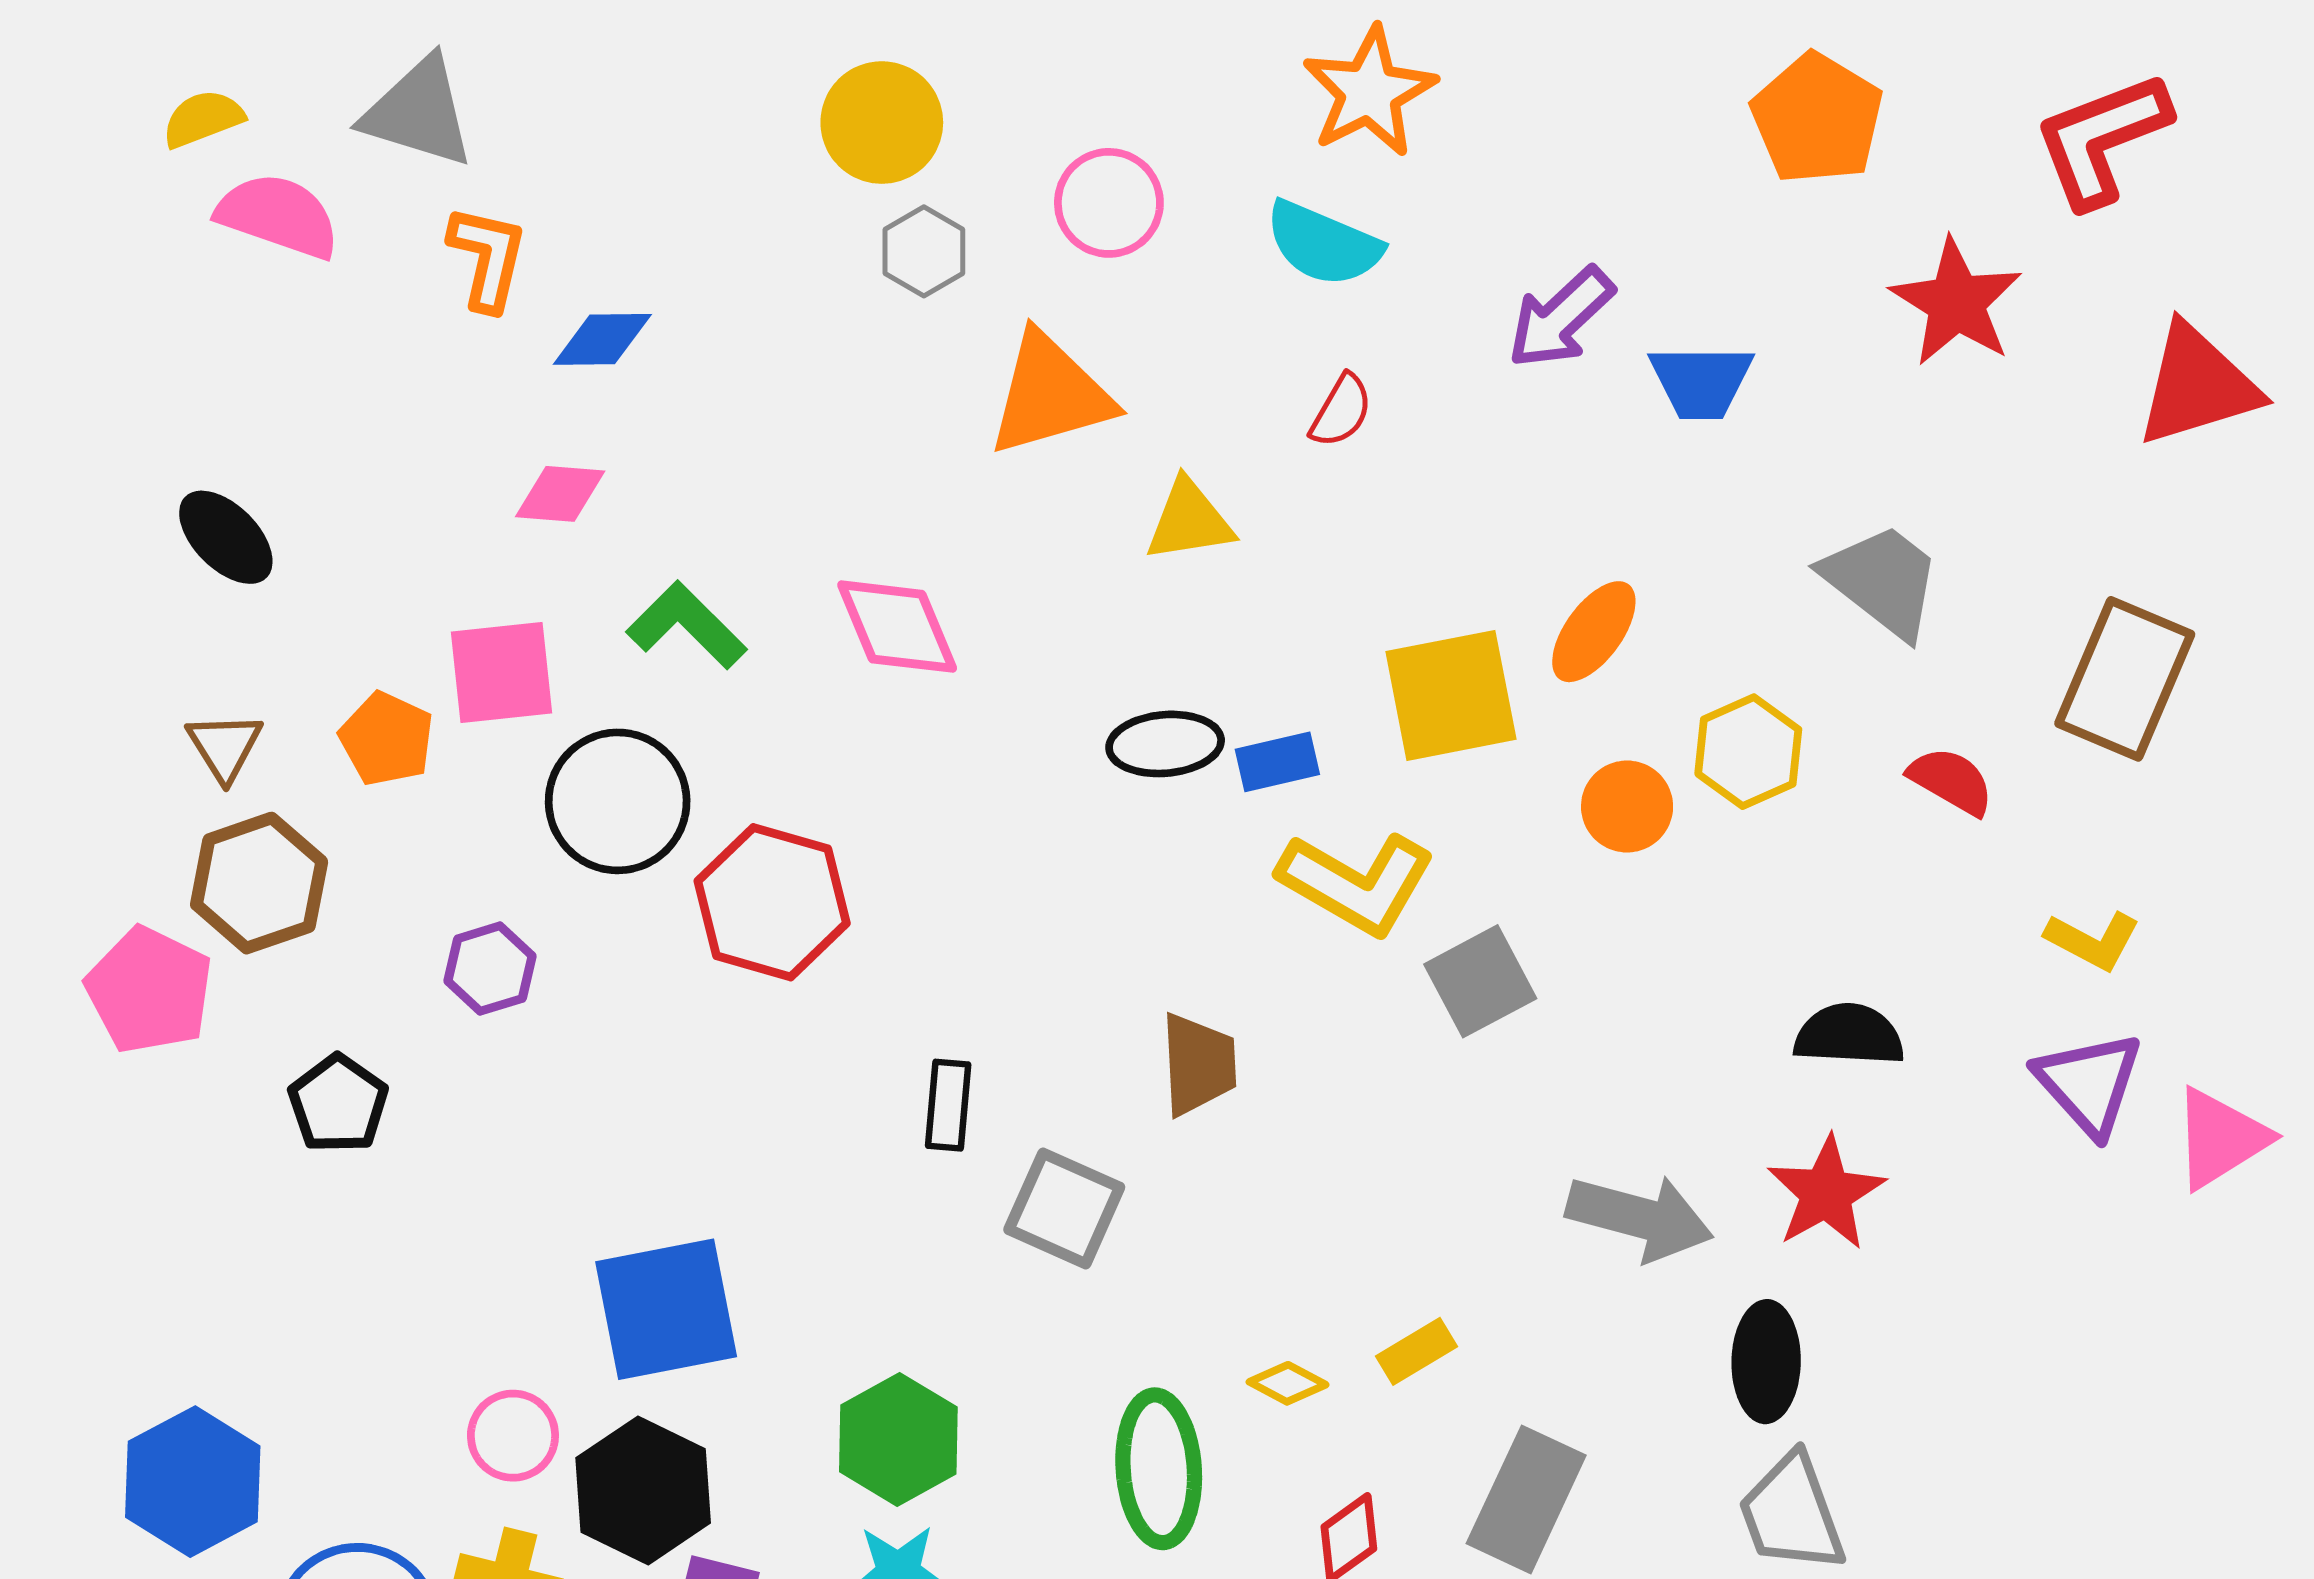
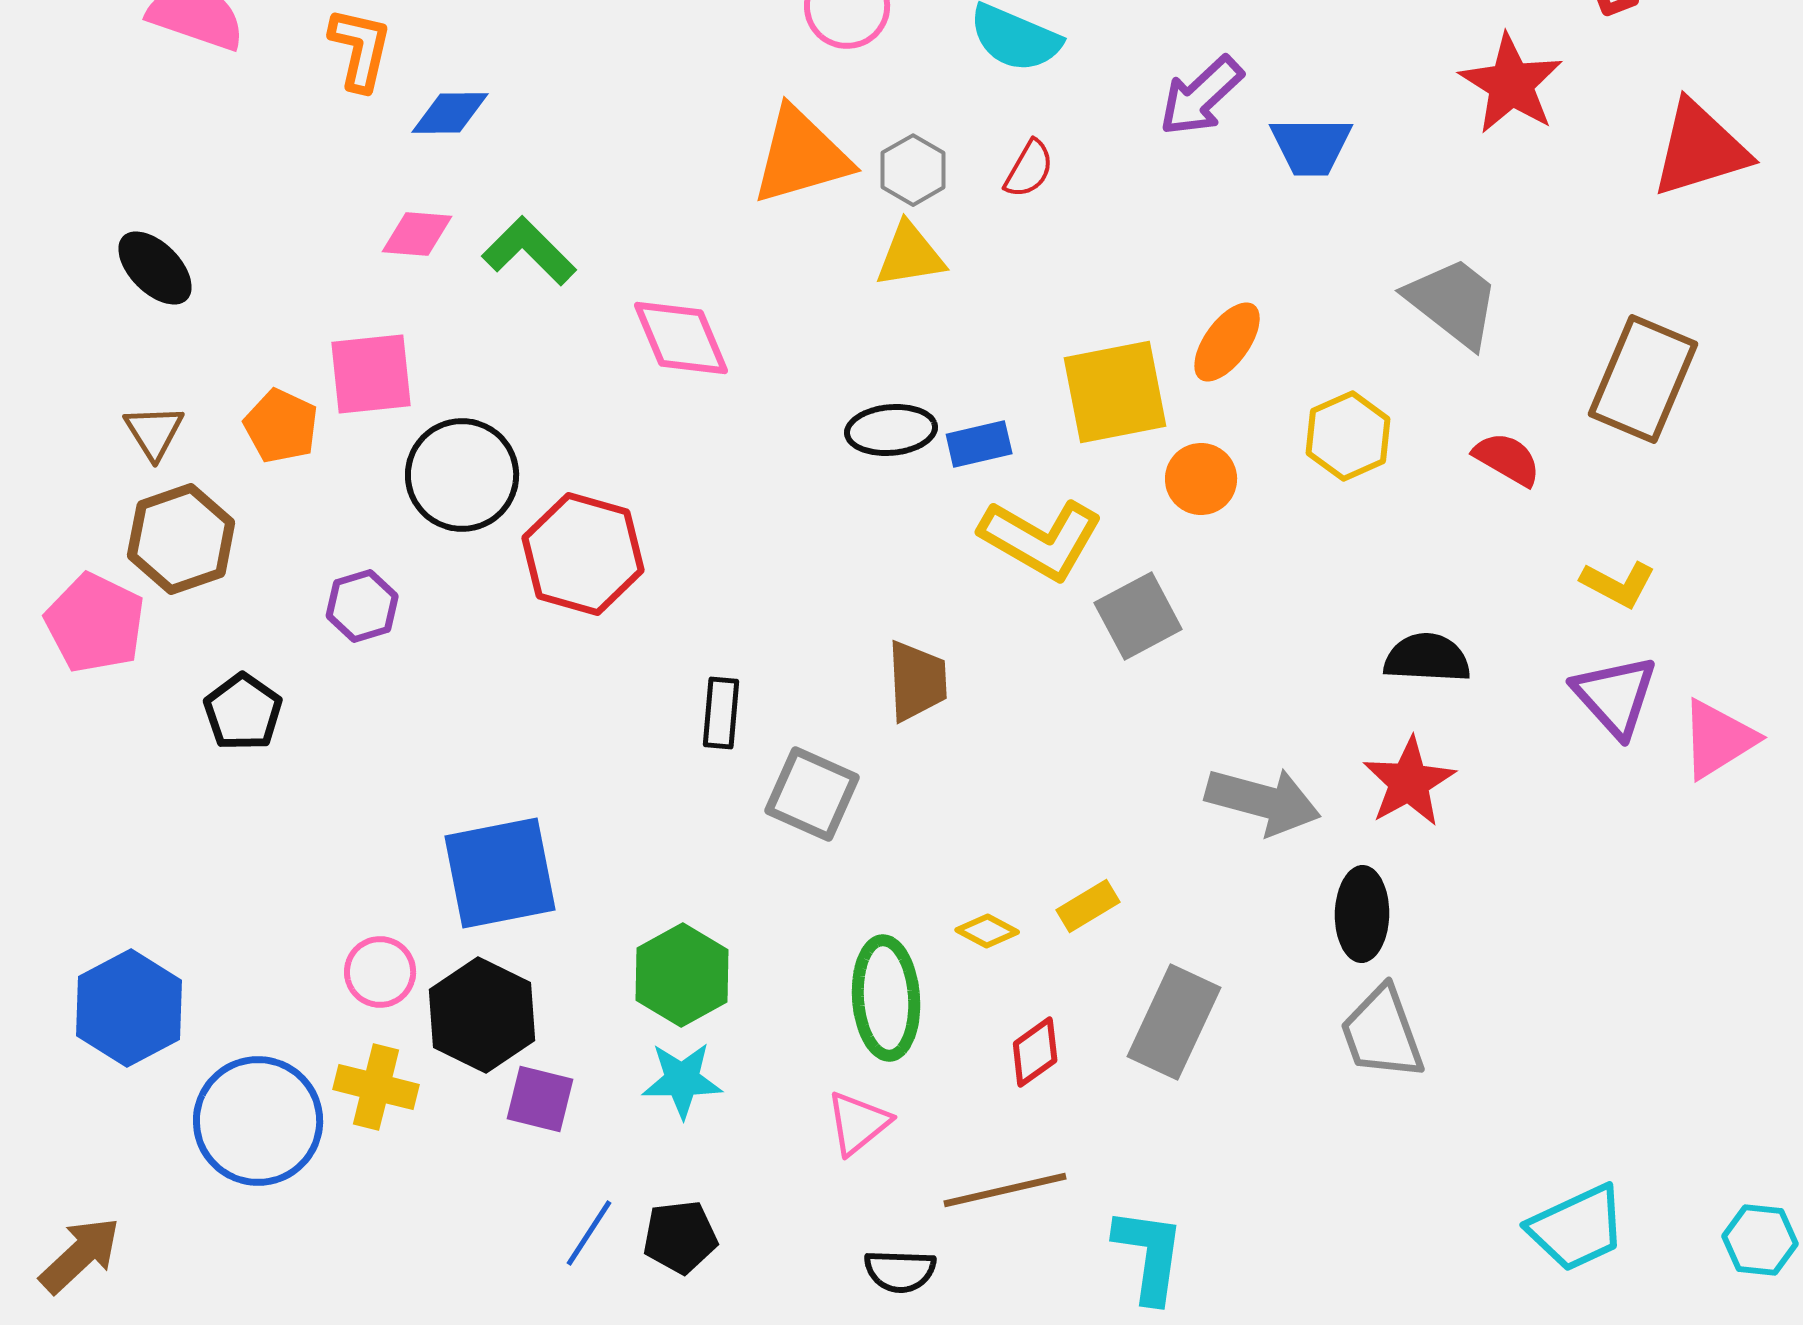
gray hexagon: (924, 251) -> (913, 170), moved
green L-shape: (687, 625) -> (529, 251), moved
orange circle: (1627, 806) -> (1201, 479), moved

